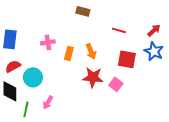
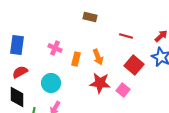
pink cross: (48, 42) -> (55, 48), turned 32
red square: (127, 59) -> (134, 65), turned 30
cyan circle: (33, 77) -> (51, 83), moved

